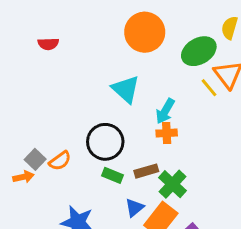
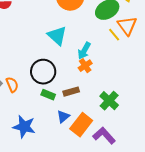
orange cross: (167, 133) -> (85, 66), turned -32
orange semicircle: (60, 161) -> (12, 85), turned -77
green cross: (172, 184) -> (109, 101), moved

